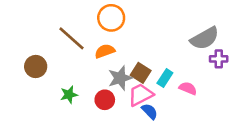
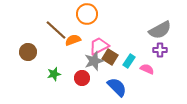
orange semicircle: (105, 51) -> (73, 40), moved
purple cross: (219, 59) -> (160, 50), moved
pink trapezoid: (141, 95) -> (99, 46), moved
blue semicircle: (150, 111) -> (117, 87), size x1.5

